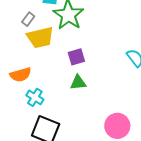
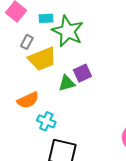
green triangle: (78, 83) -> (67, 83), moved

